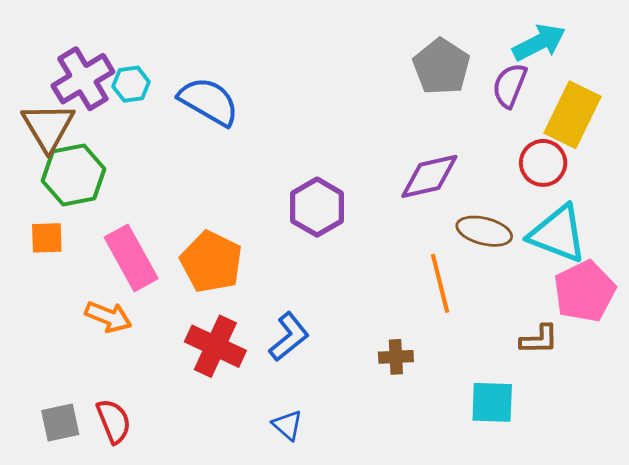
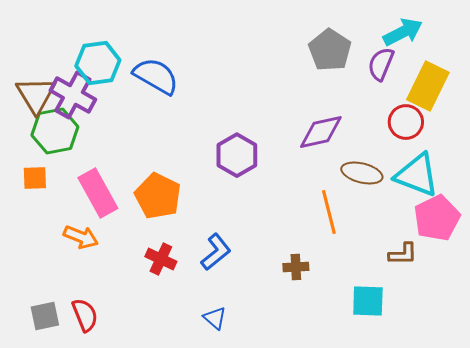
purple cross: (83, 79) -> (73, 95), moved, turned -30
cyan hexagon: (131, 84) -> (98, 63), size x1.6
red cross: (215, 346) -> (161, 259), size x0.7

